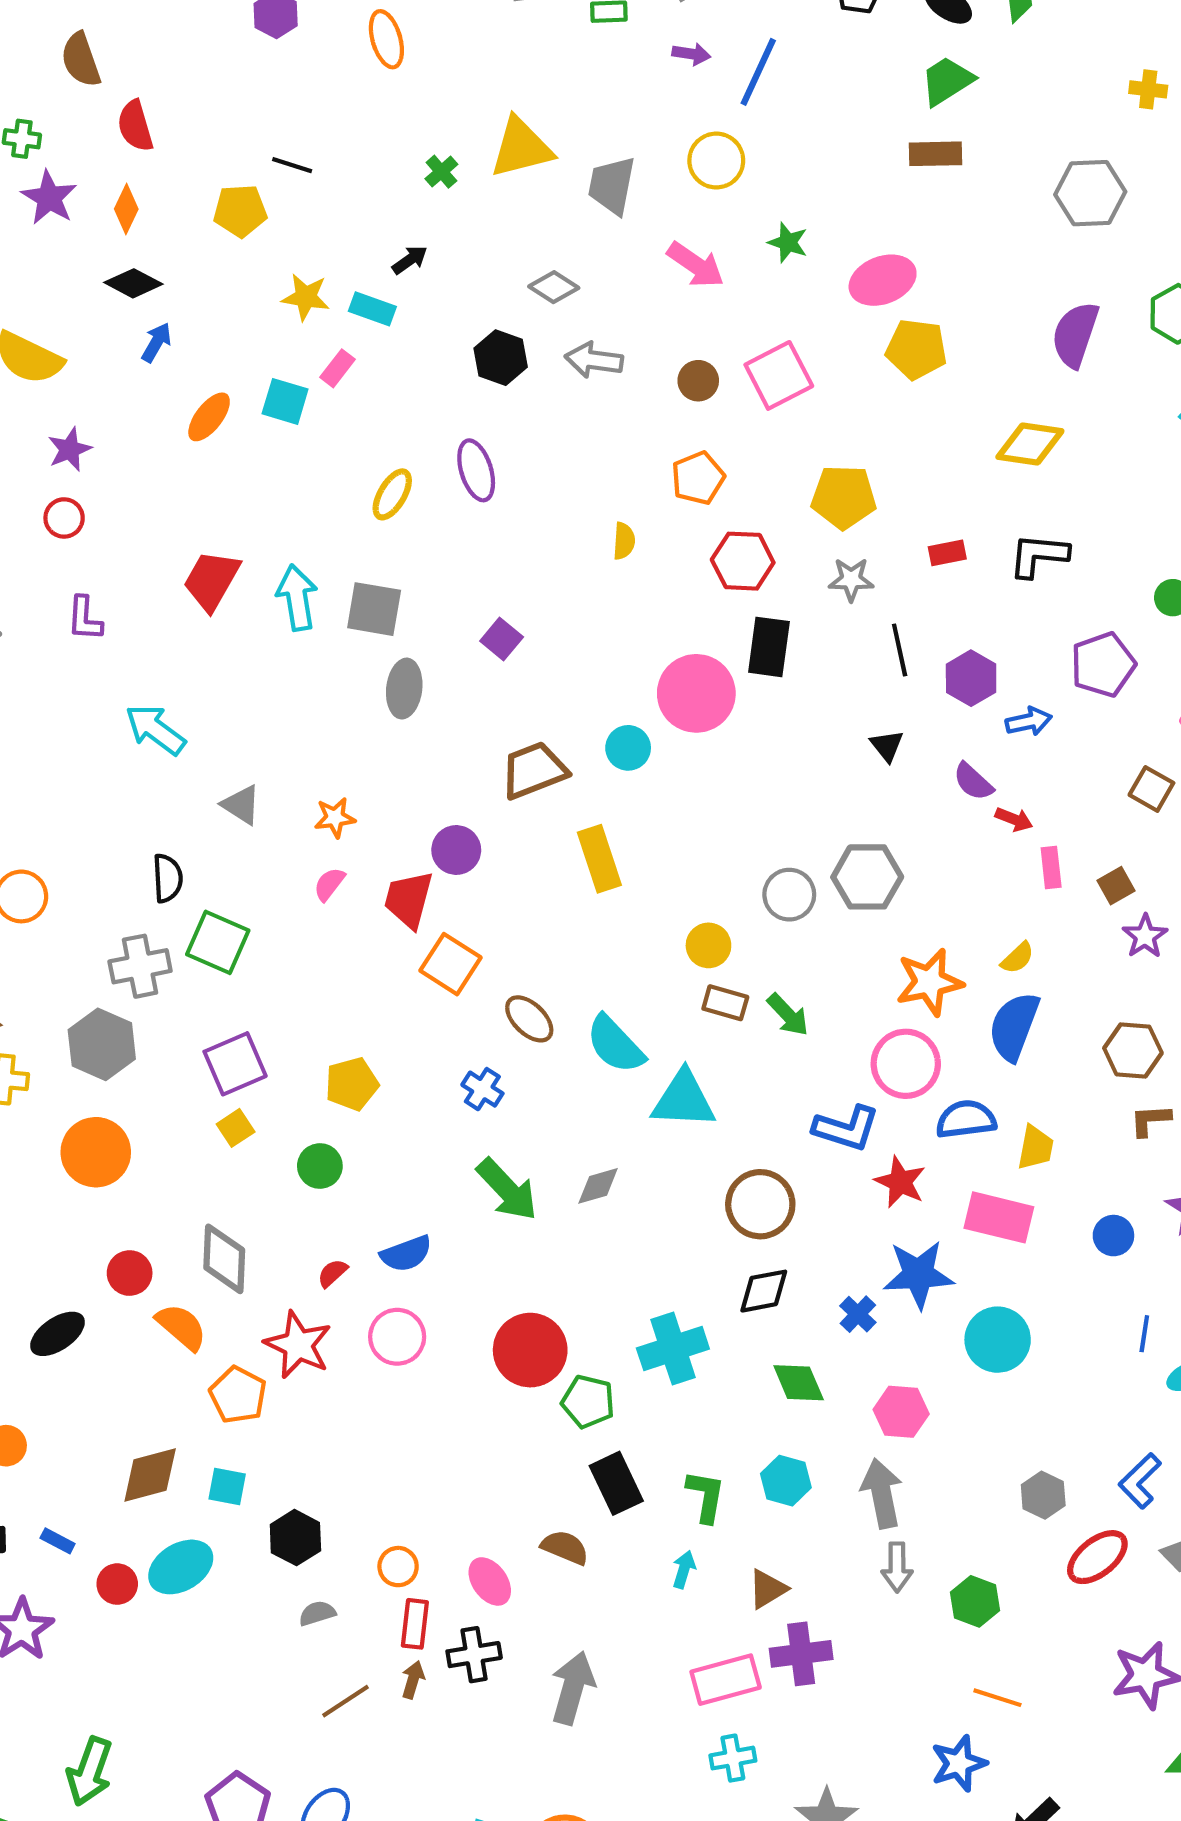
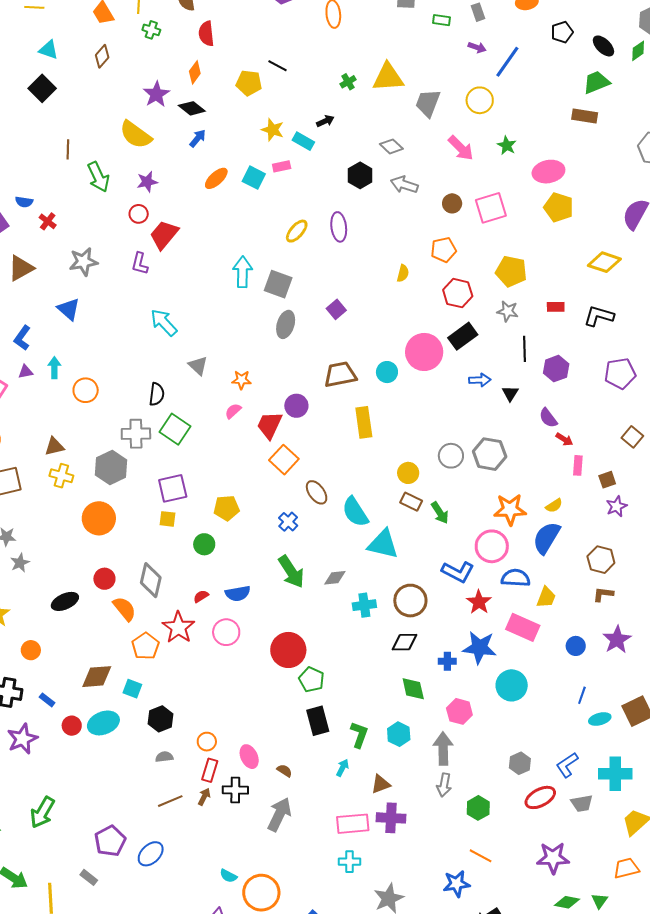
purple star: (49, 198) -> (156, 94), moved
pink rectangle: (338, 368) -> (282, 166), turned 30
red trapezoid: (211, 580) -> (164, 235), moved
black rectangle: (769, 647) -> (463, 336), turned 36
blue arrow: (1029, 721) -> (480, 380), moved
yellow square: (236, 1128) -> (167, 519), turned 30
blue cross: (858, 1314) -> (447, 661), turned 36
cyan cross: (673, 1348) -> (364, 605), moved, size x0.7
brown semicircle: (565, 1547) -> (285, 771), moved, size x0.7

